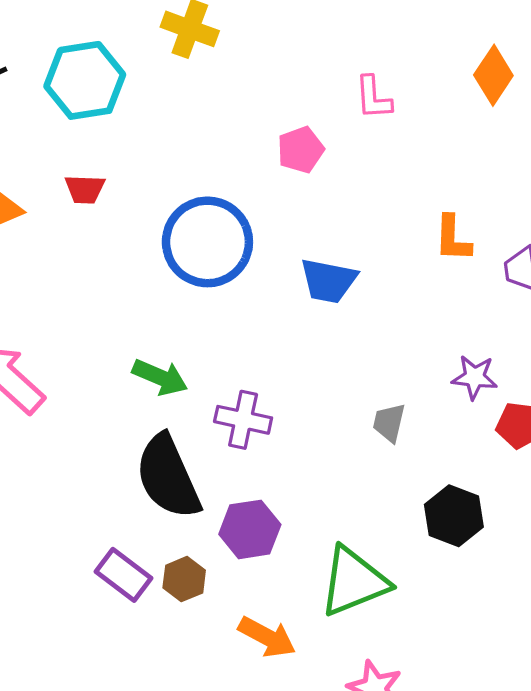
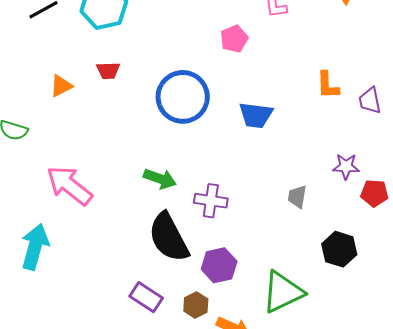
brown hexagon: (184, 579) -> (196, 305), moved

